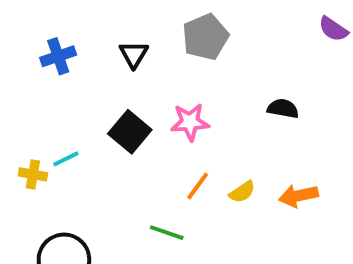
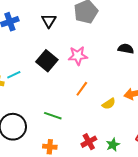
yellow semicircle: (242, 192) -> (109, 104), moved
green line: (167, 233) -> (53, 116), moved

